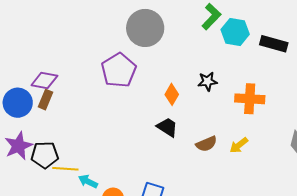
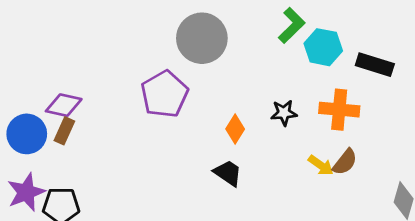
orange cross: (250, 99) -> (339, 110), moved
brown semicircle: (206, 144) -> (345, 162), moved, turned -30
yellow arrow: (239, 145) -> (321, 165), moved, turned -108

